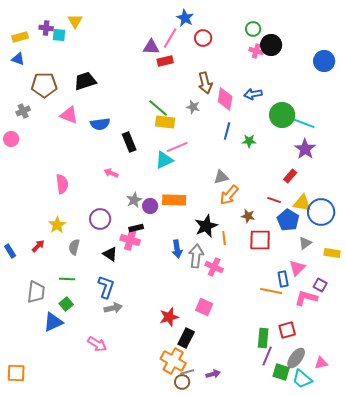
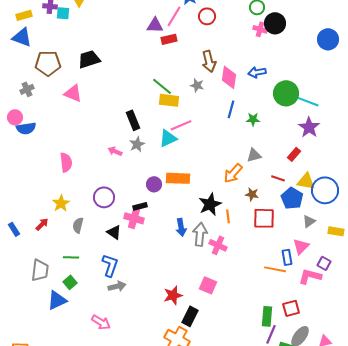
blue triangle: (18, 59) -> (22, 37), size x1.5
blue semicircle: (100, 124) -> (26, 128), moved
gray triangle: (221, 177) -> (254, 155), moved
gray star: (134, 200) -> (137, 144), moved

